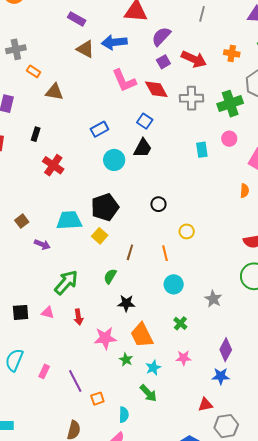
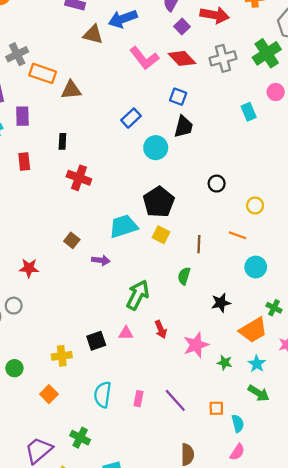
orange rectangle: (34, 71) -> (43, 73), size x1.6
red cross: (53, 165) -> (79, 178), moved
orange line: (165, 253) -> (238, 235), turned -42
black star: (126, 303) -> (221, 303), moved
orange trapezoid: (142, 335) -> (253, 330), moved, turned -80
orange square: (97, 399) -> (216, 408), moved, turned 32

